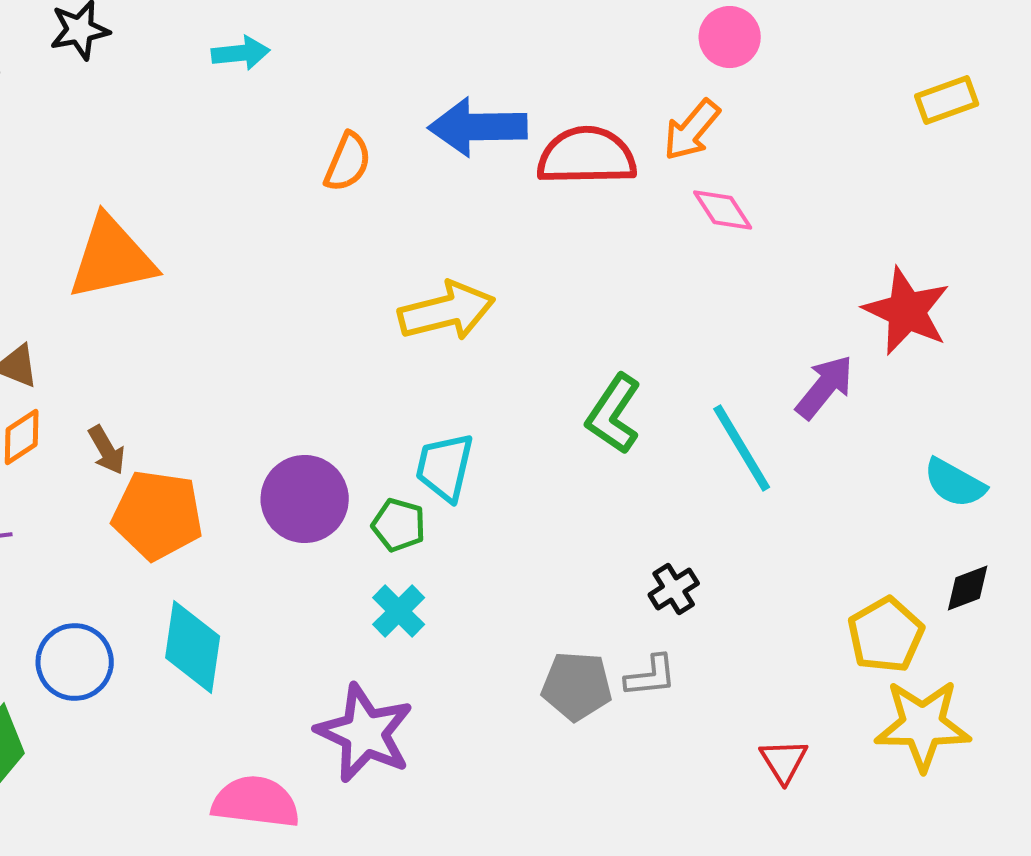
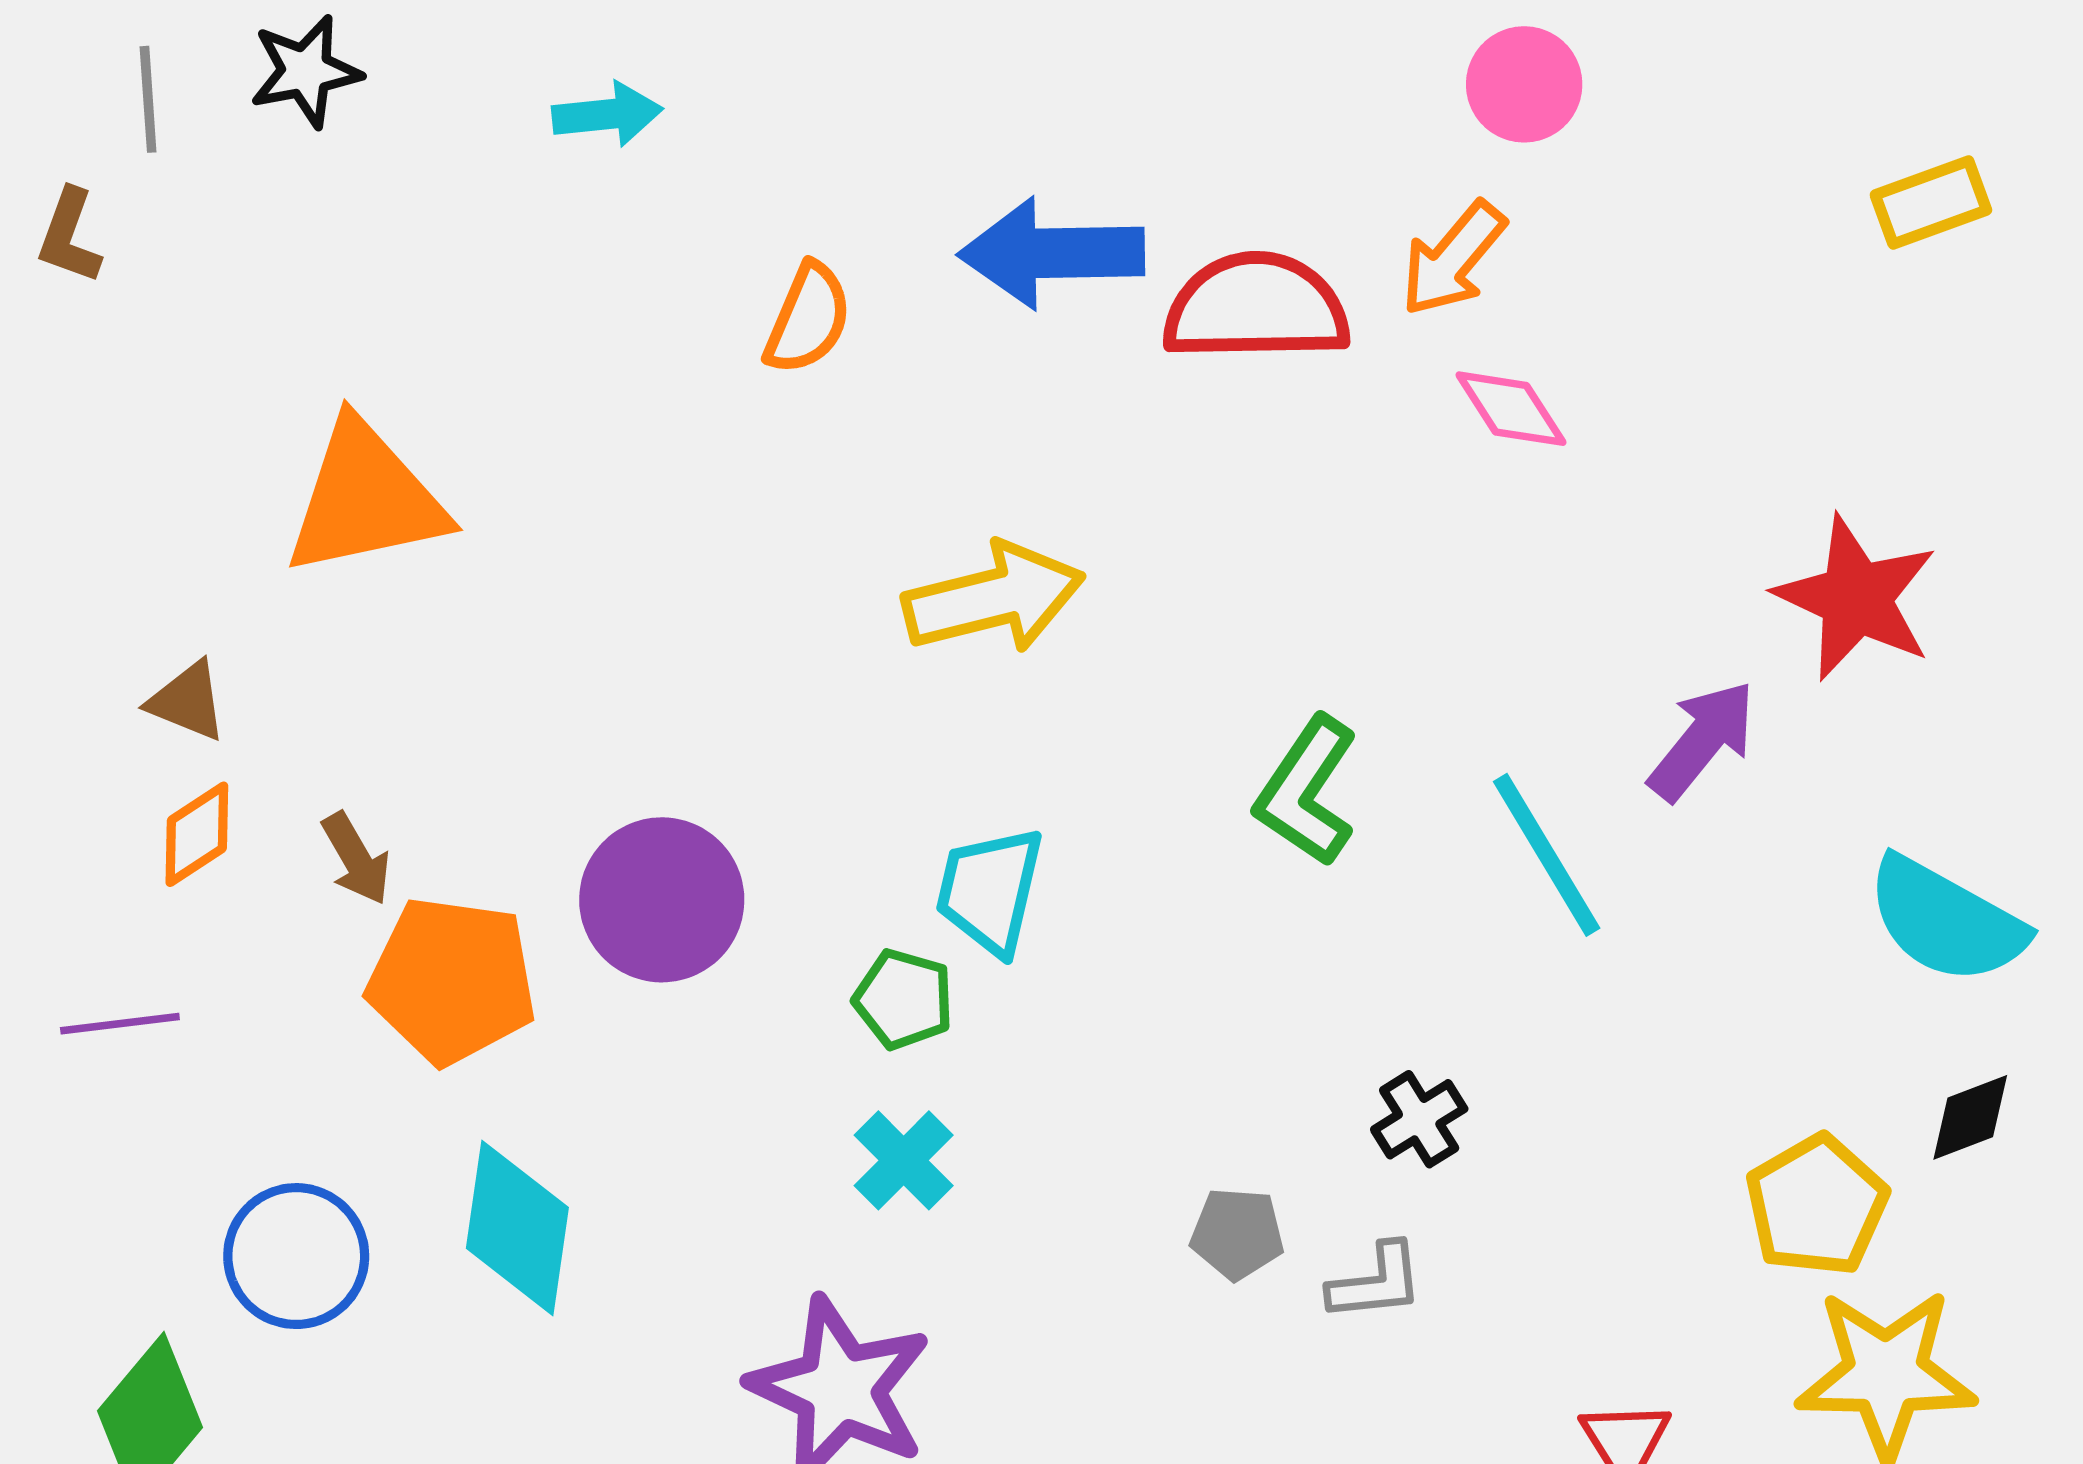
cyan semicircle: (955, 483) -> (1946, 920), size x1.4
purple circle: (305, 499) -> (662, 900), moved
gray pentagon: (577, 686) -> (1237, 1234), moved, size x0.7

